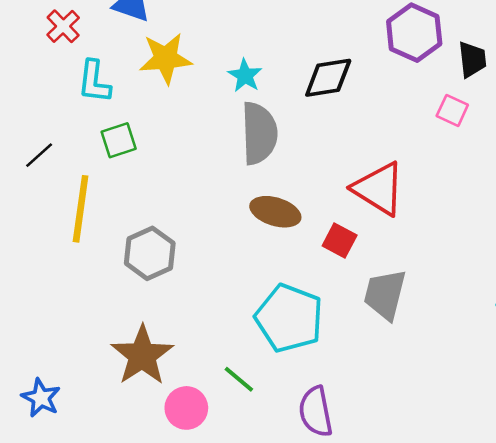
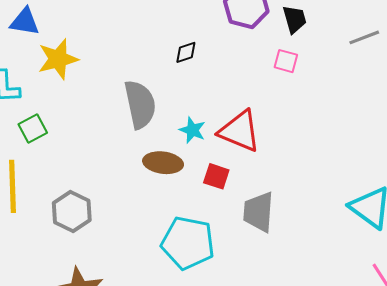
cyan star: (245, 76) -> (192, 130), moved
black diamond: (328, 78) -> (186, 52), size x0.6

